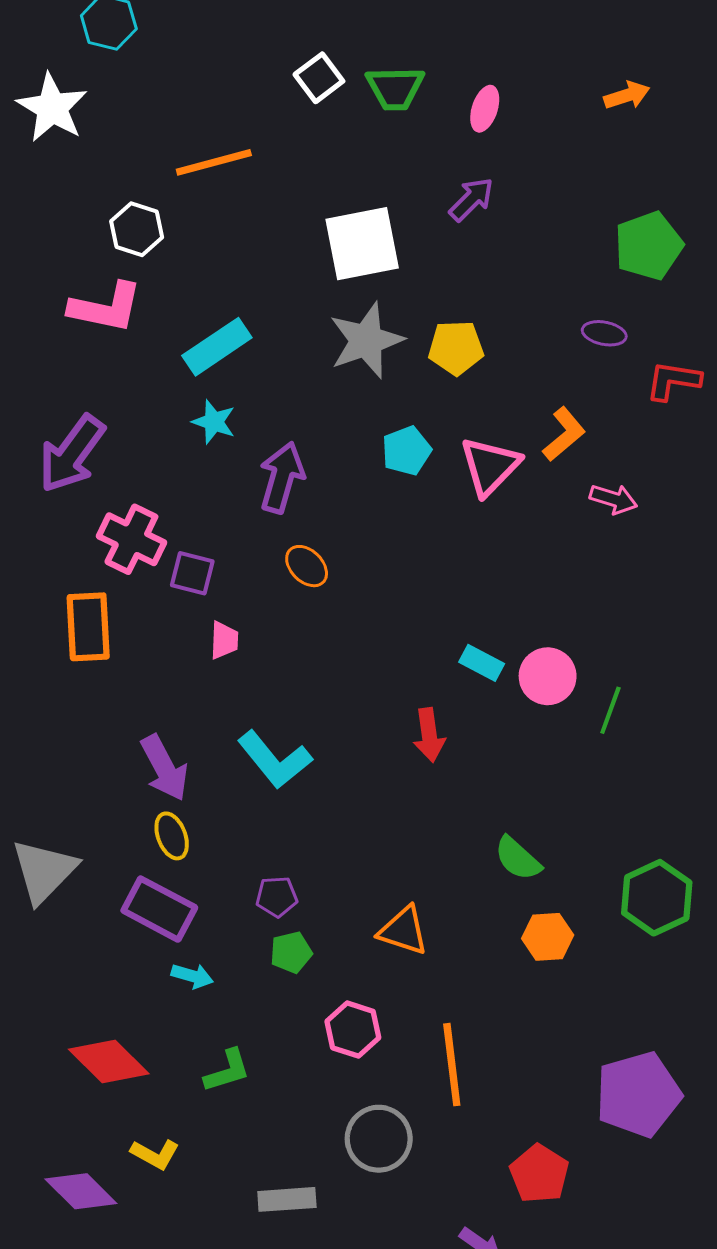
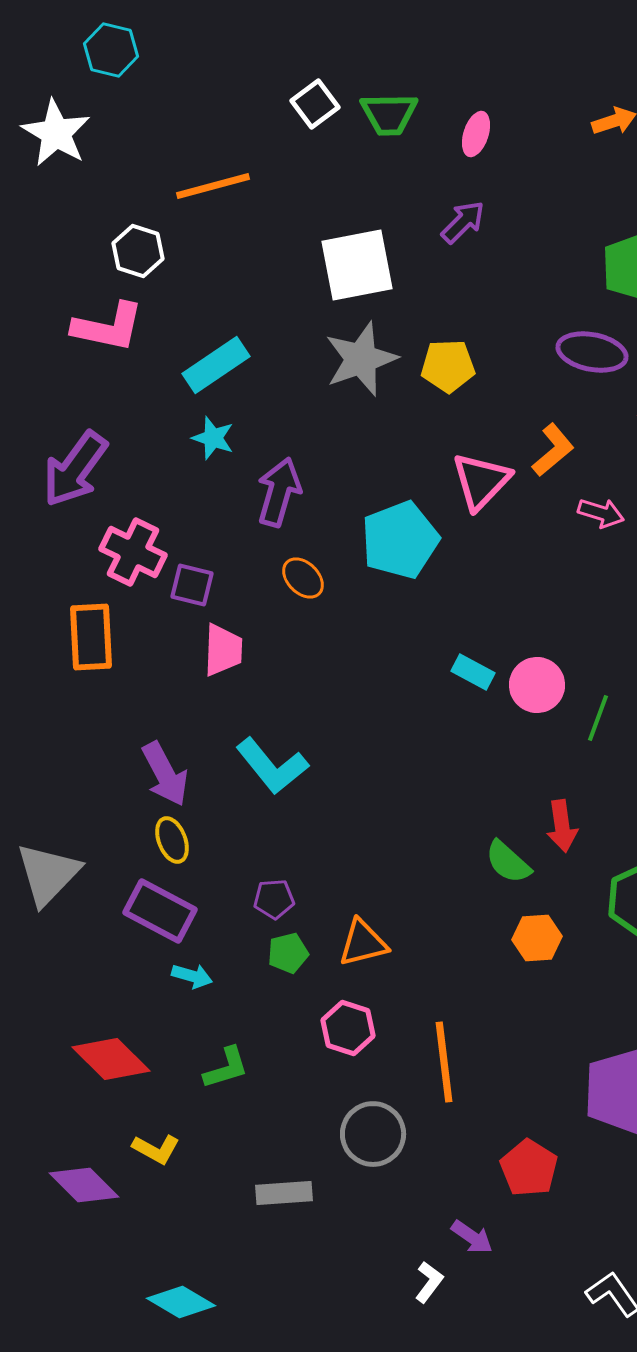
purple ellipse: (604, 333) -> (592, 352), size x1.6
cyan pentagon: (406, 451) -> (400, 540), moved, size x1.6
pink trapezoid: (224, 640) -> (223, 650), size x1.4
red arrow: (429, 735) -> (562, 826), moved
orange triangle: (403, 931) -> (363, 943), moved, turned -32

